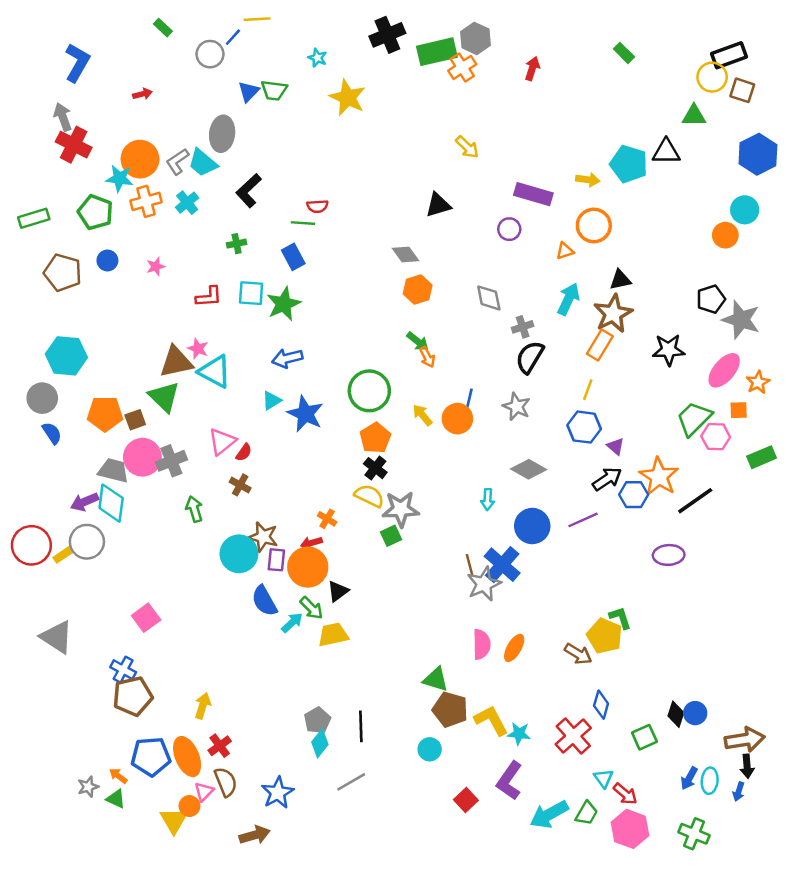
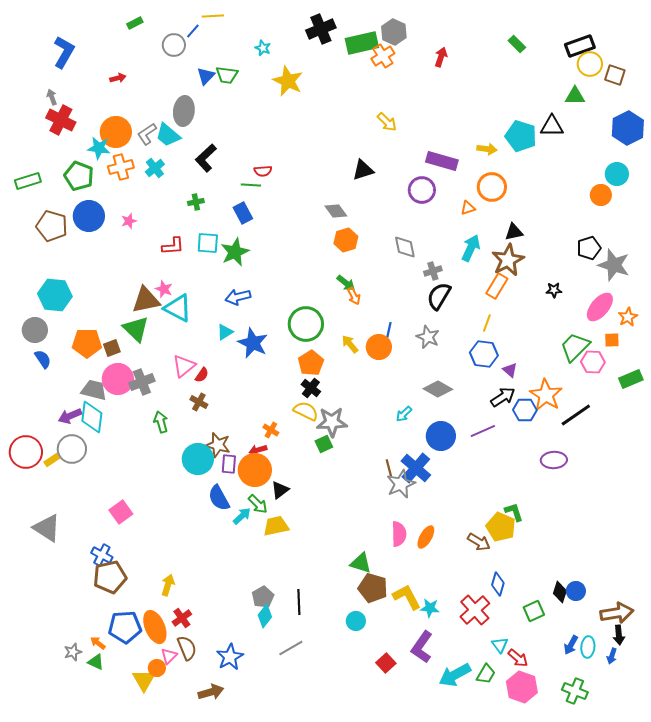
green rectangle: (163, 28) -> (135, 23), turned -70
black rectangle: (729, 55) -> (580, 46), moved
gray arrow: (63, 117) -> (52, 97), size x0.7
purple circle: (509, 229) -> (422, 190), size x1.4
blue circle: (107, 260) -> (89, 216), size x1.8
black star: (669, 350) -> (554, 290), size x0.6
cyan arrow: (488, 499) -> (404, 414), turned 42

